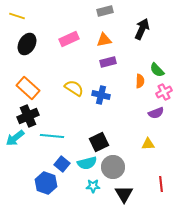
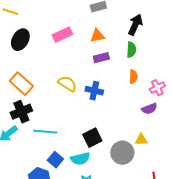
green semicircle: (157, 70) -> (131, 50), moved, turned -133
gray circle: (113, 167) -> (122, 153), moved

